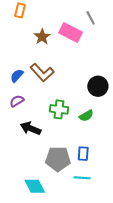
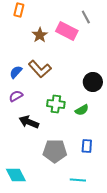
blue rectangle: (83, 154) -> (87, 146), moved
cyan line: (82, 178) -> (78, 180), moved
cyan diamond: (35, 186) -> (16, 175), moved

